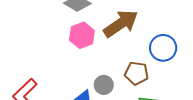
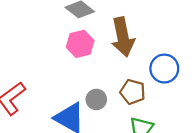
brown arrow: (121, 24) -> (123, 37), turned 105

